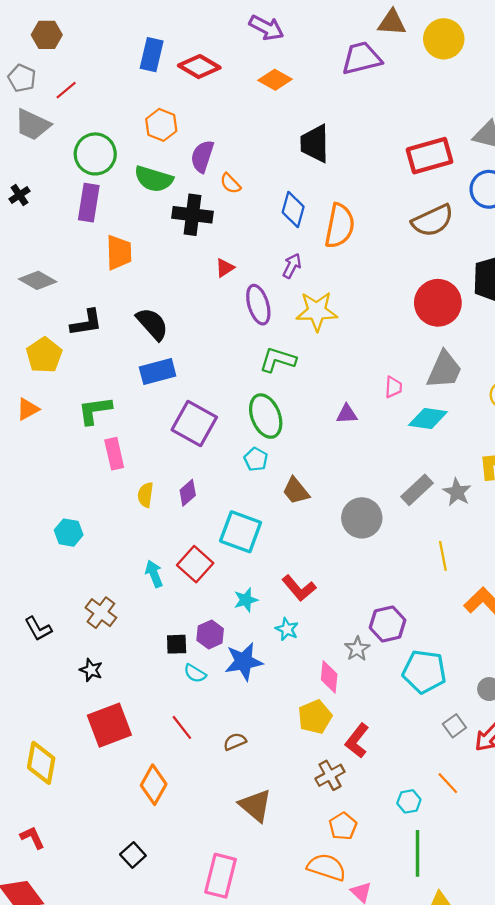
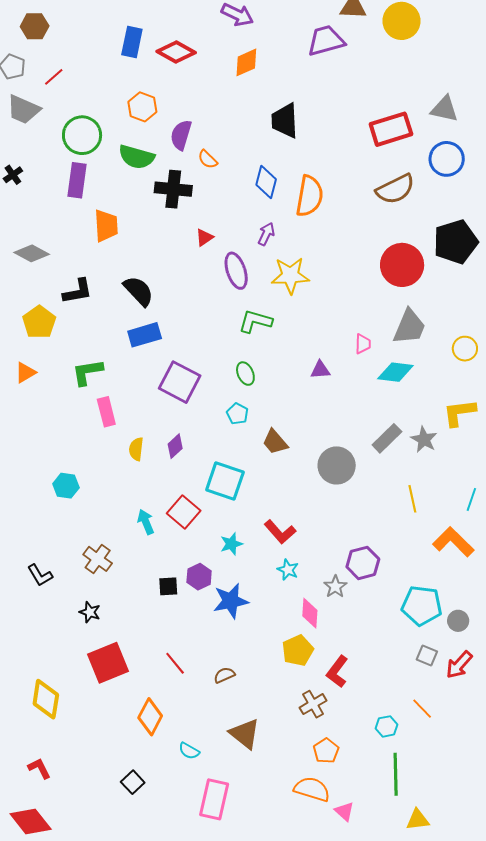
orange diamond: (275, 80) -> (246, 62), turned -52
green ellipse: (266, 416) -> (245, 374), size x0.6
cyan star: (287, 629) -> (288, 570), moved
cyan pentagon: (424, 672) -> (422, 606), moved
cyan semicircle: (195, 673) -> (189, 751), moved
gray square: (454, 726) -> (427, 655), turned -30

